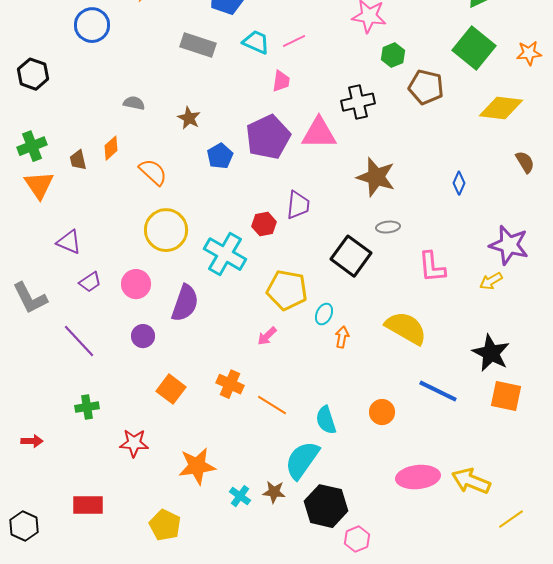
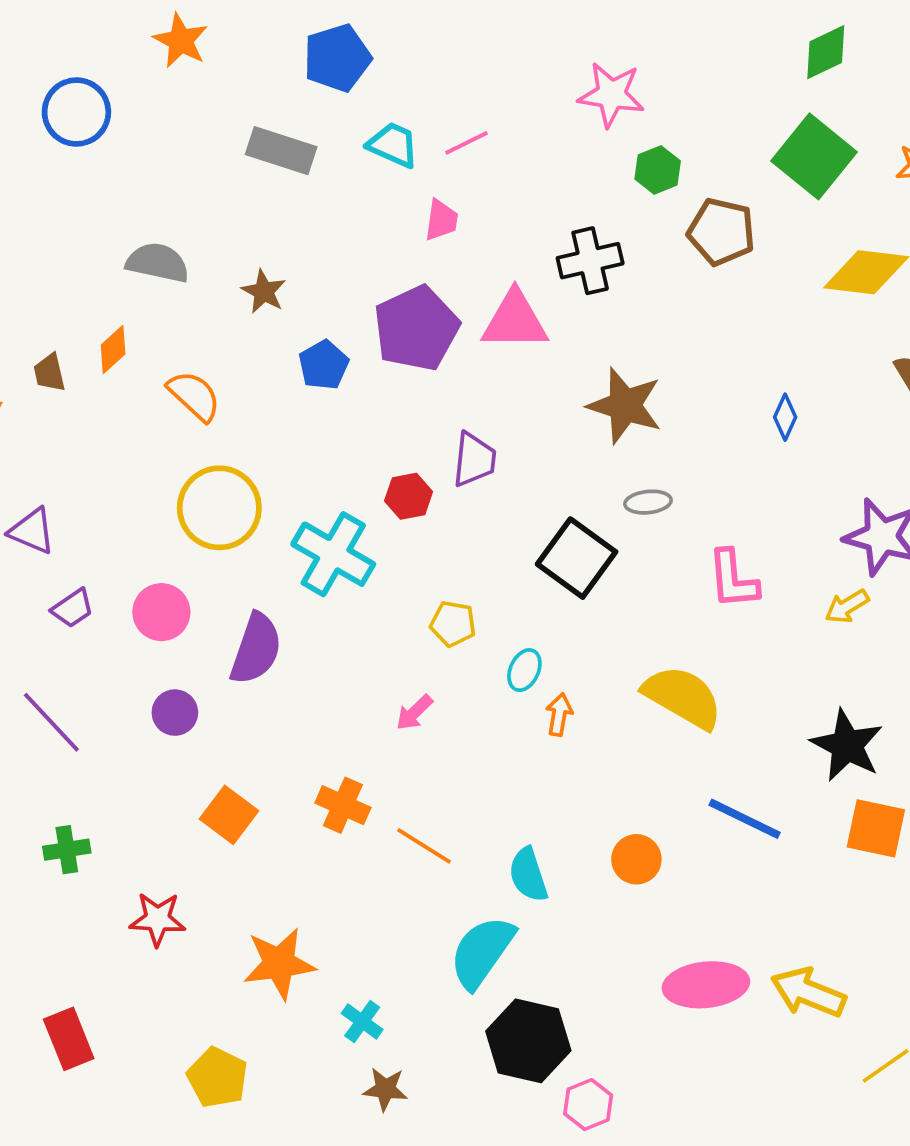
gray semicircle: (134, 103) -> (158, 263), size x1.5
yellow pentagon: (287, 290) -> (453, 624), size x0.6
brown star: (274, 492) -> (385, 1089), moved
red rectangle: (88, 505) -> (69, 1039), turned 68

